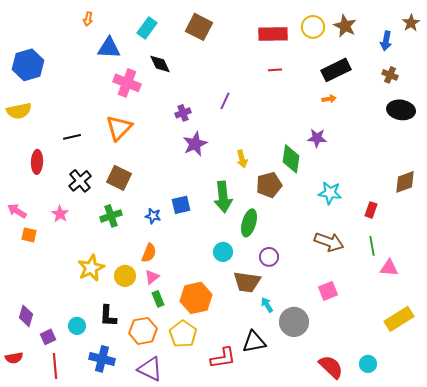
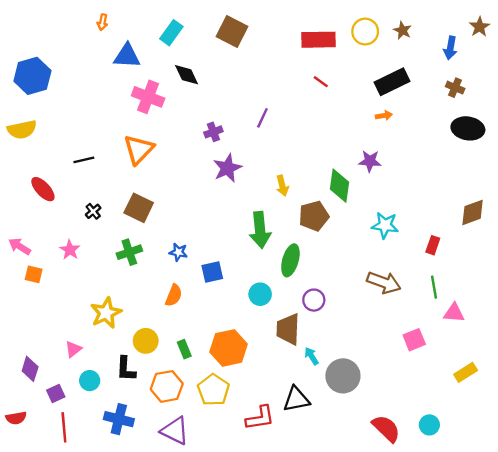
brown star: (345, 26) -> (403, 30), size x0.7
red line: (275, 70) -> (321, 82), turned 40
red ellipse: (37, 162) -> (43, 189), turned -45
black cross: (80, 181) -> (93, 211), size x0.6
blue square: (181, 205) -> (212, 272), moved
yellow circle: (125, 276) -> (146, 341), moved
pink triangle: (152, 277) -> (73, 349), moved
brown trapezoid: (247, 282) -> (288, 329), turned 84
pink square: (328, 291) -> (414, 340), moved
yellow rectangle: (399, 319) -> (466, 372), size x0.7

